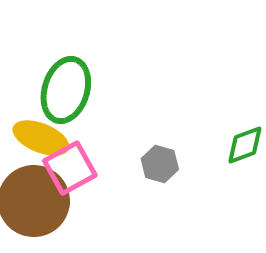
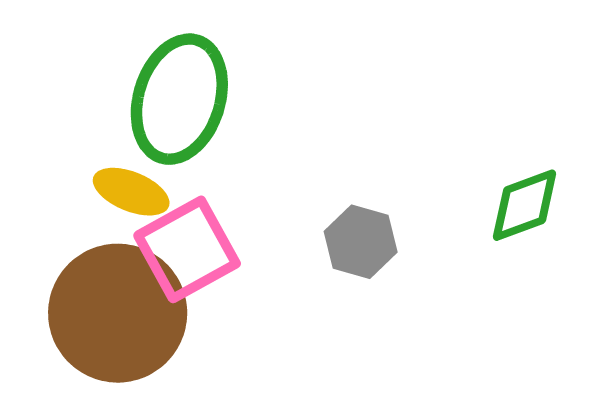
yellow ellipse: (41, 138) -> (131, 192), size x0.7

